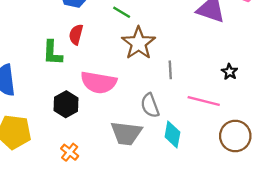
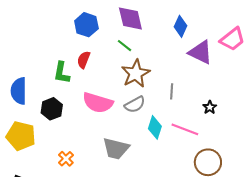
gray line: (170, 70) -> (172, 91), moved
black hexagon: (66, 104) -> (52, 109), moved
gray semicircle: (150, 105) -> (135, 105), moved, turned -105
cyan diamond: (172, 134) -> (155, 127), moved

